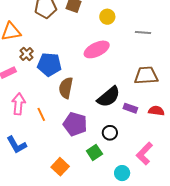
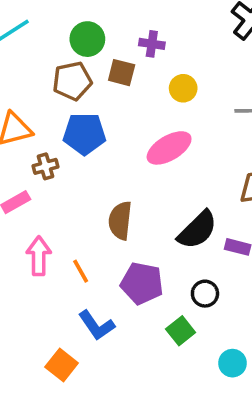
brown cross: (27, 54) -> (46, 166), turned 32
blue pentagon: (49, 64) -> (84, 134), moved
blue L-shape: (17, 145) -> (96, 325), moved
orange square: (60, 167) -> (62, 365), moved

